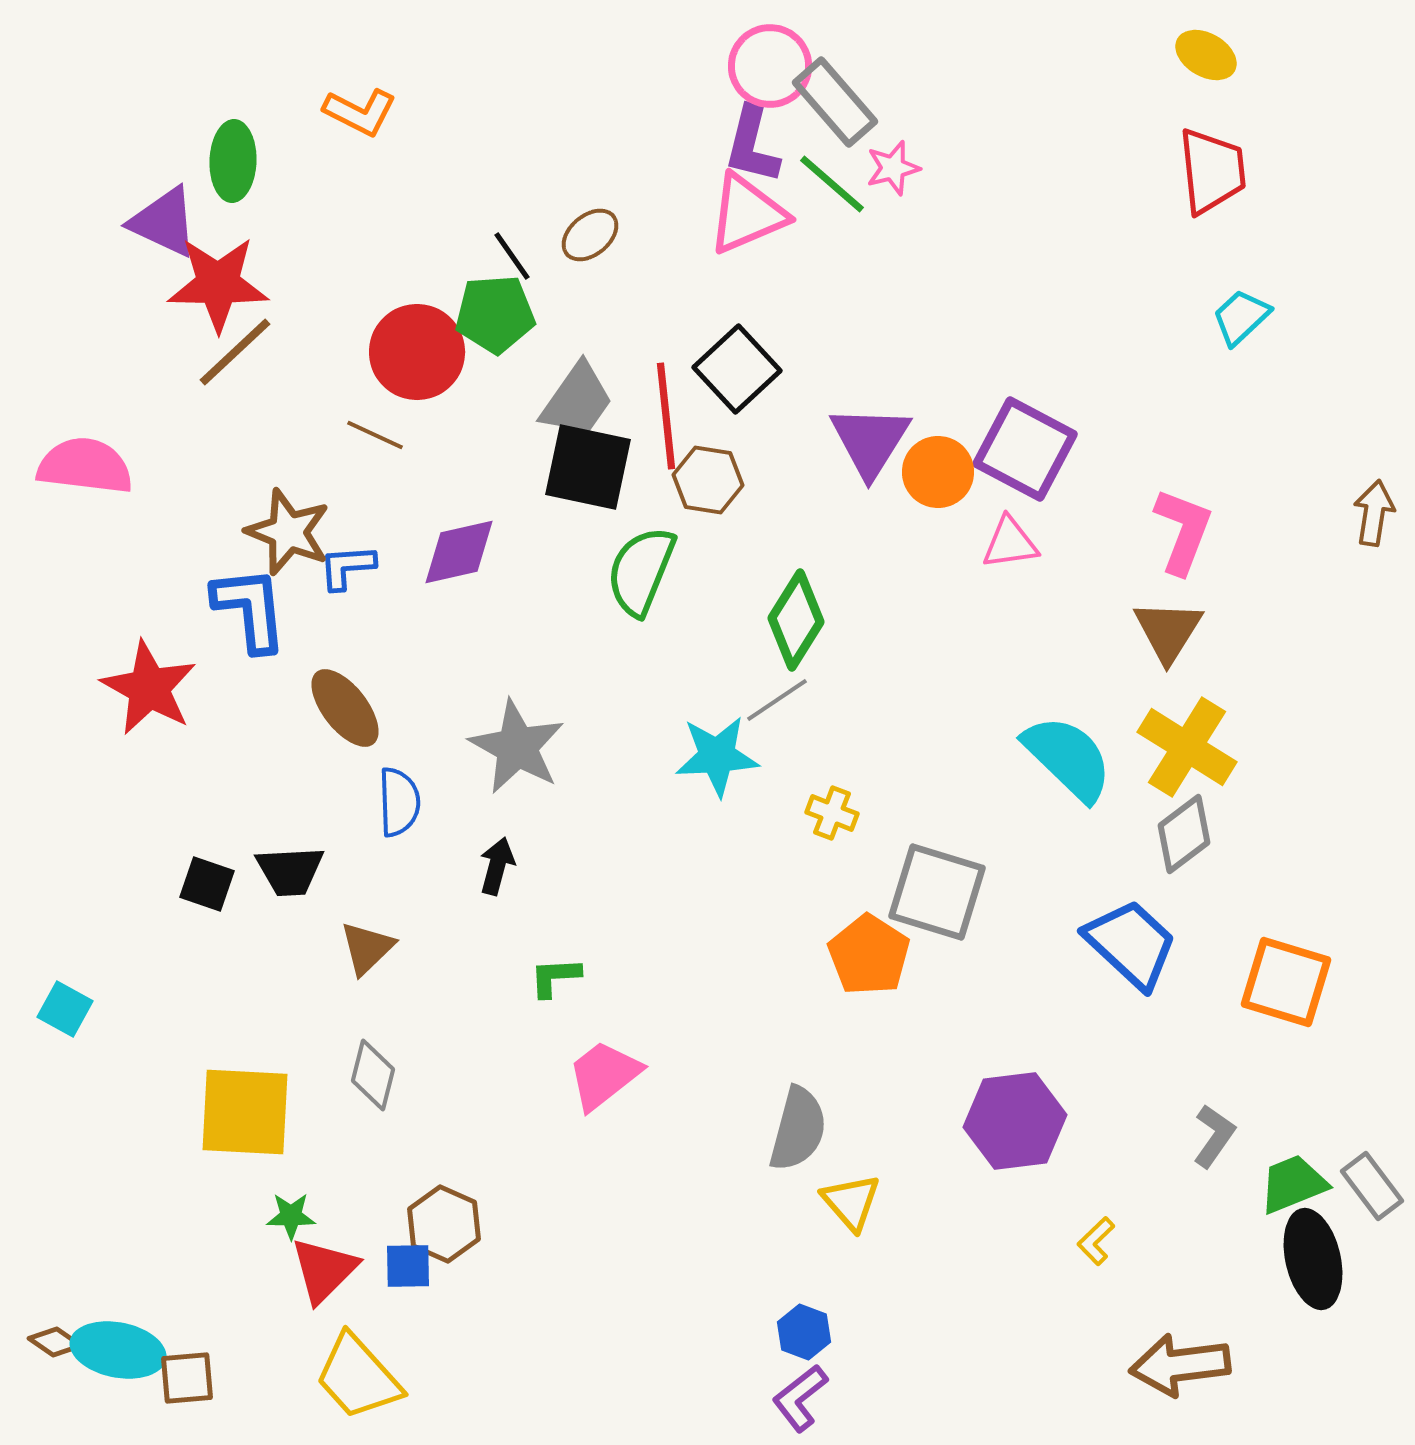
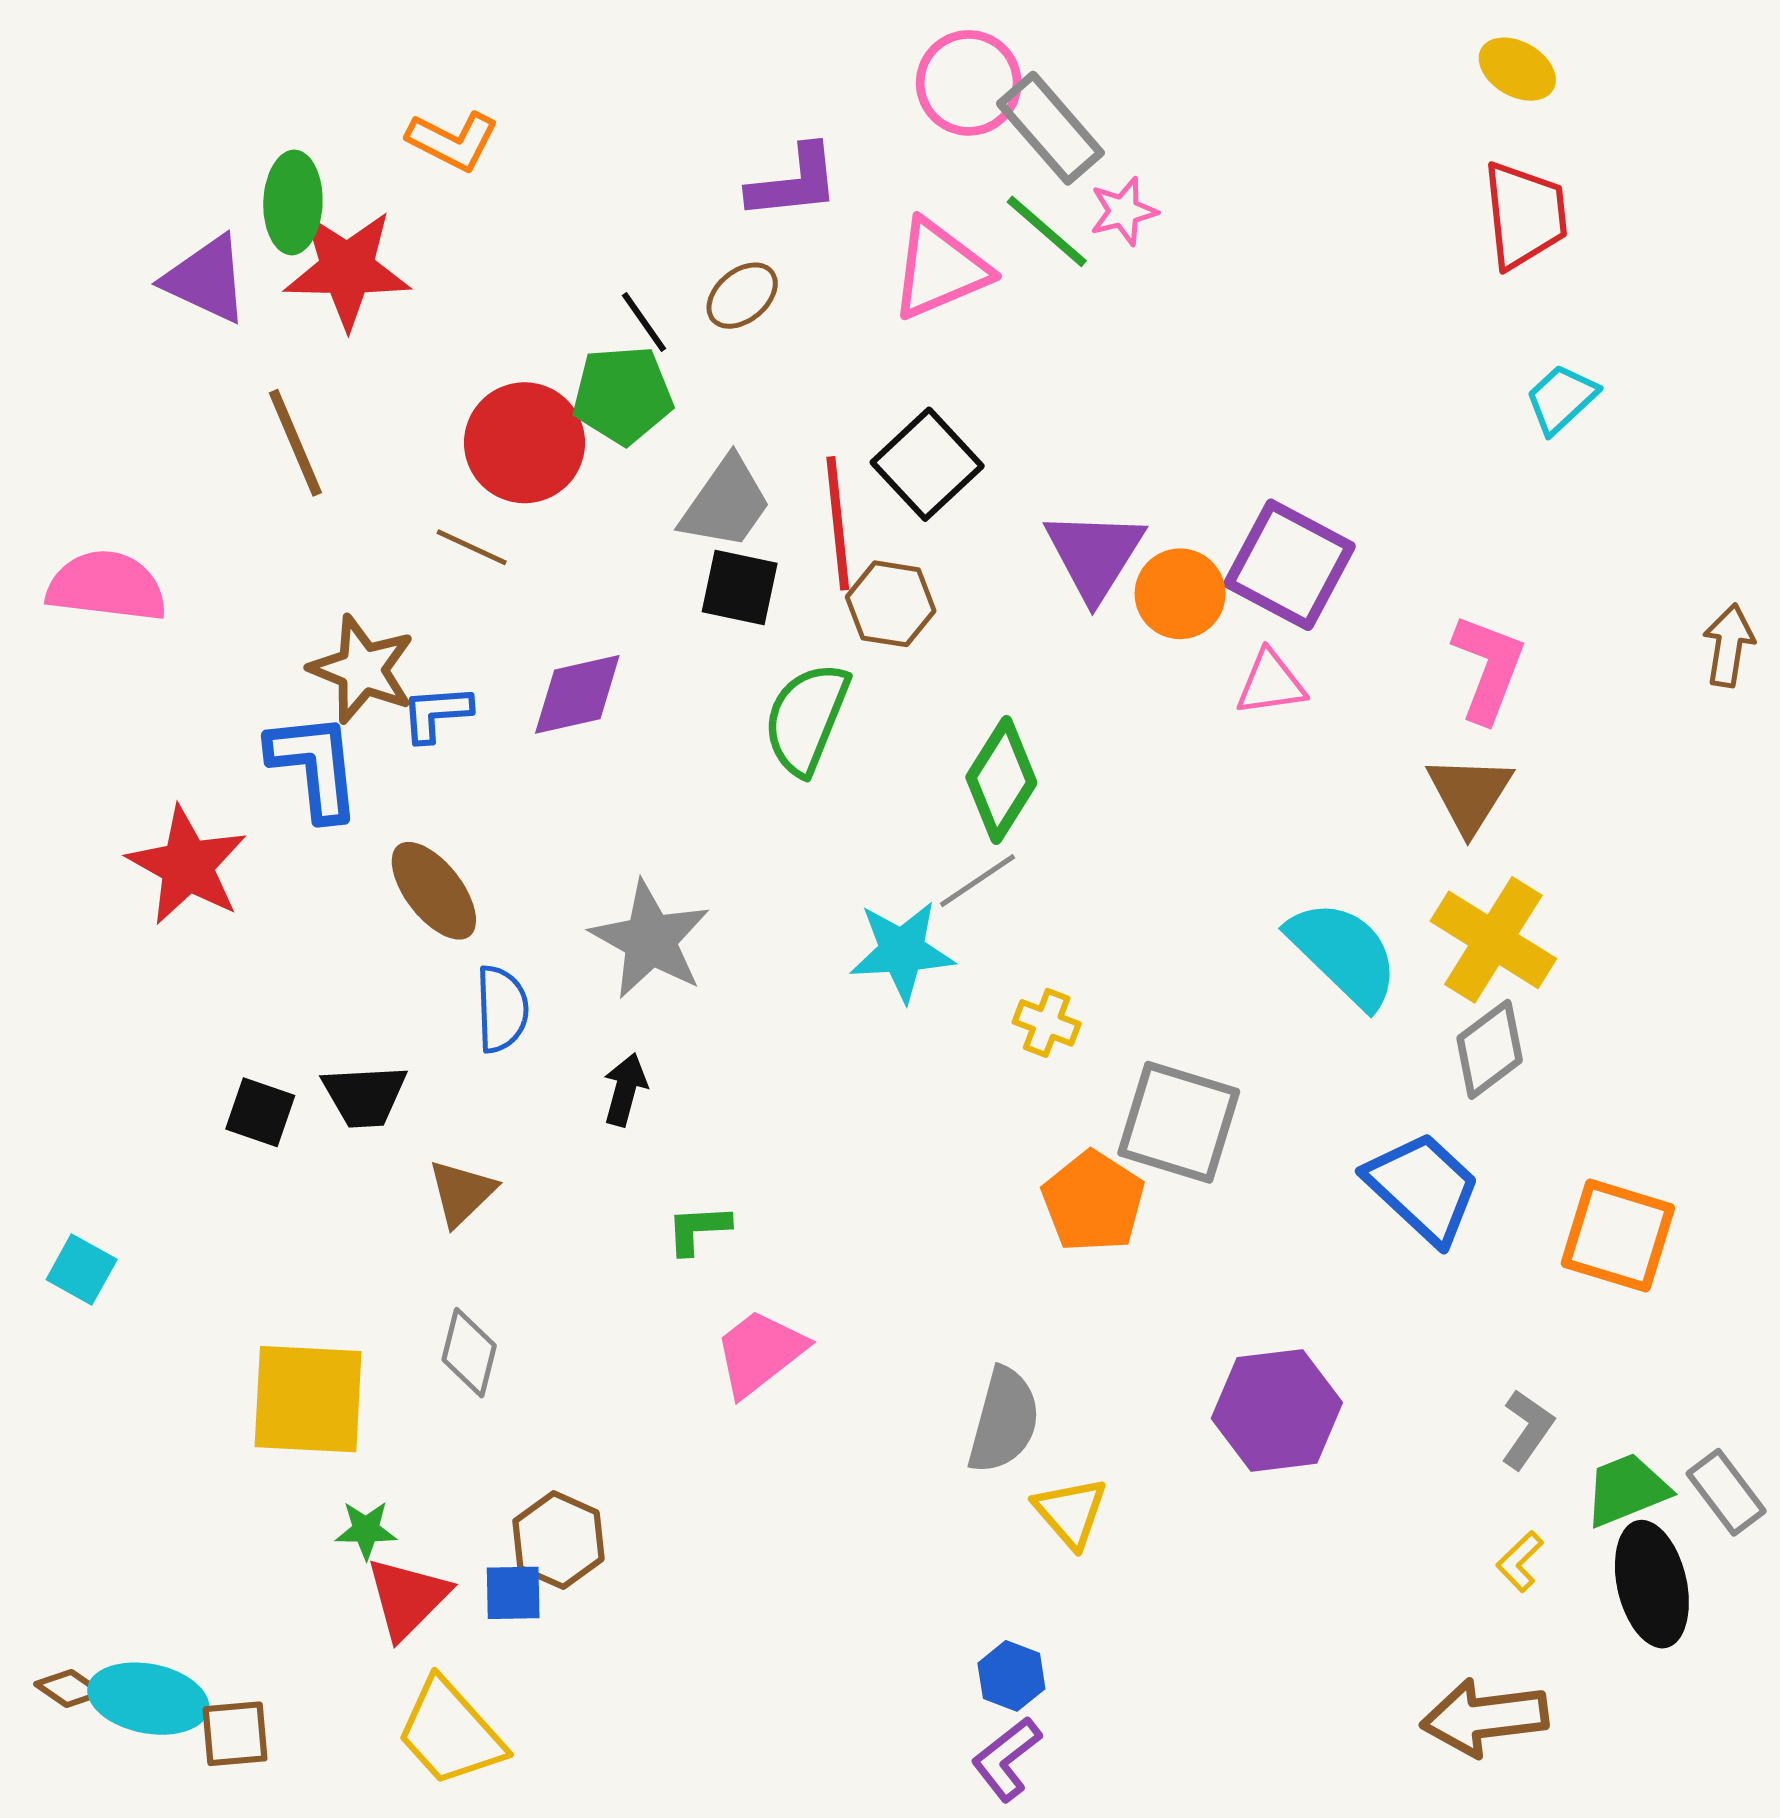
purple L-shape: (752, 145) -> (794, 182), moved, turned -110
red star: (218, 284) -> (347, 269), moved
brown line: (235, 352) -> (295, 443), turned -70
black square: (588, 467) -> (740, 588), size x0.7
yellow L-shape: (1096, 1241) -> (1520, 1561), moved

